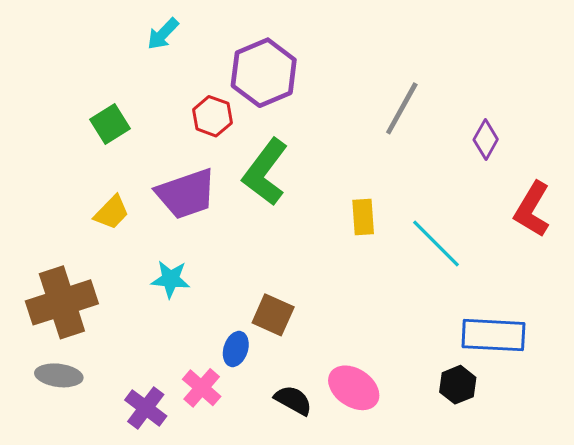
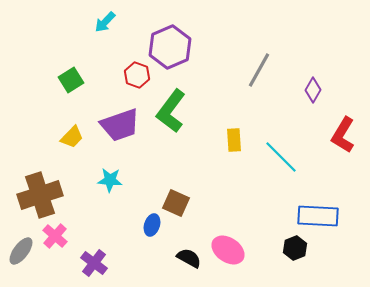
gray ellipse: (59, 375) -> (21, 251), moved, turned -60
pink cross: (202, 388) -> (55, 236), moved

